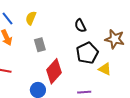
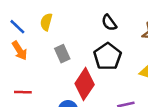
black pentagon: (87, 53) -> (108, 57), moved

